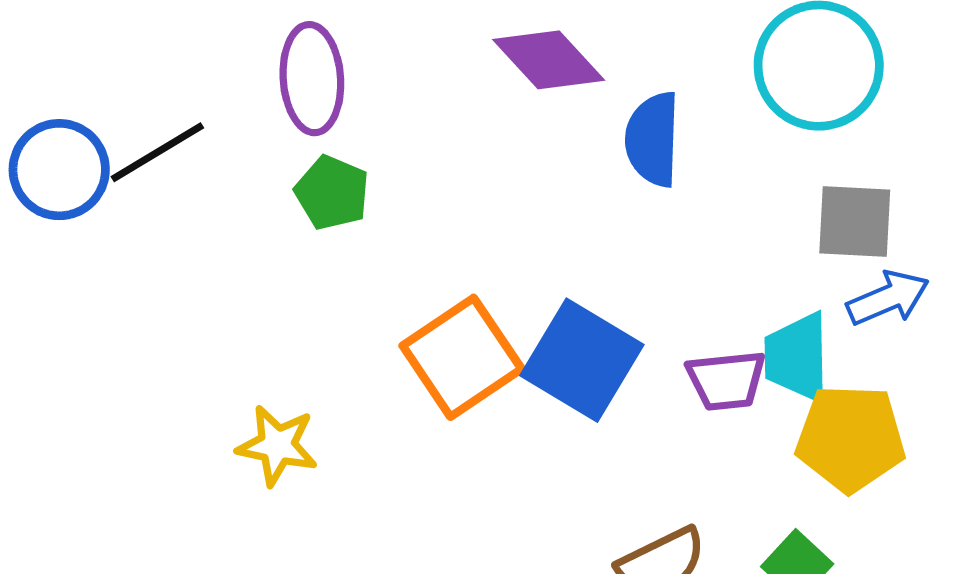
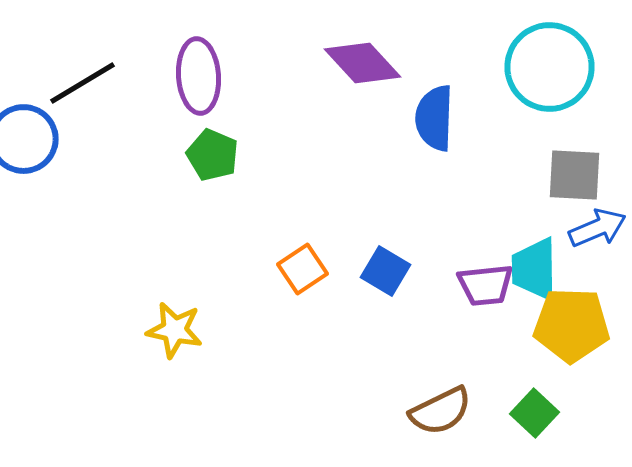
black line: (157, 152) -> (82, 83), moved
orange square: (462, 357) -> (302, 269), size x0.6
blue square: (582, 360) -> (386, 271), size x0.6

